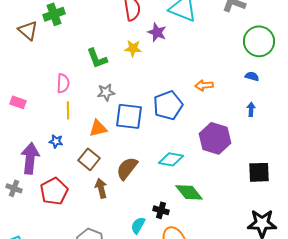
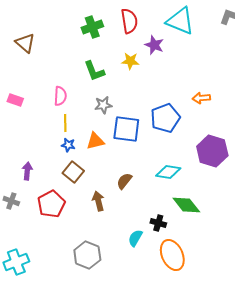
green cross: (54, 14) -> (92, 27), moved
pink rectangle: (18, 102) -> (15, 100), moved
blue star: (56, 141) -> (68, 145), moved
purple arrow: (30, 158) -> (27, 171), size x0.6
brown square: (89, 159) -> (73, 172), moved
brown semicircle: (127, 168) -> (124, 181), size x0.7

